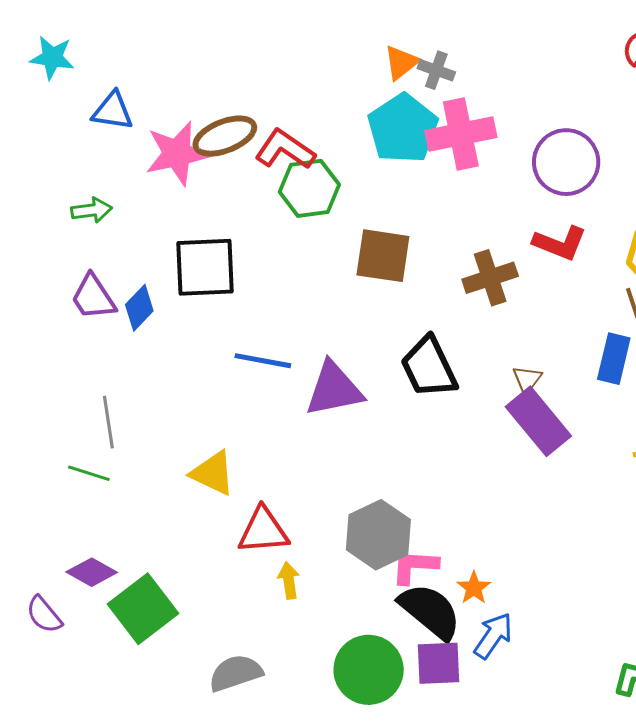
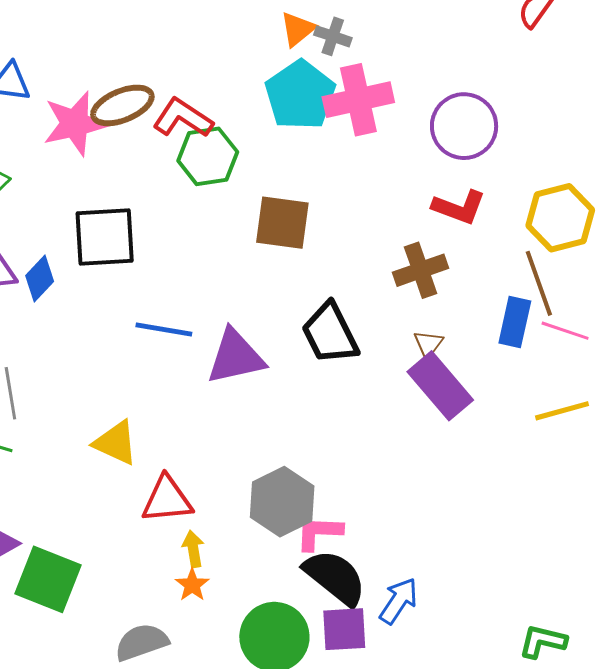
brown cross: (490, 278) -> (421, 270), moved
orange star: (474, 588) -> (192, 585), moved
green square: (143, 609) -> (48, 579), turned -30

